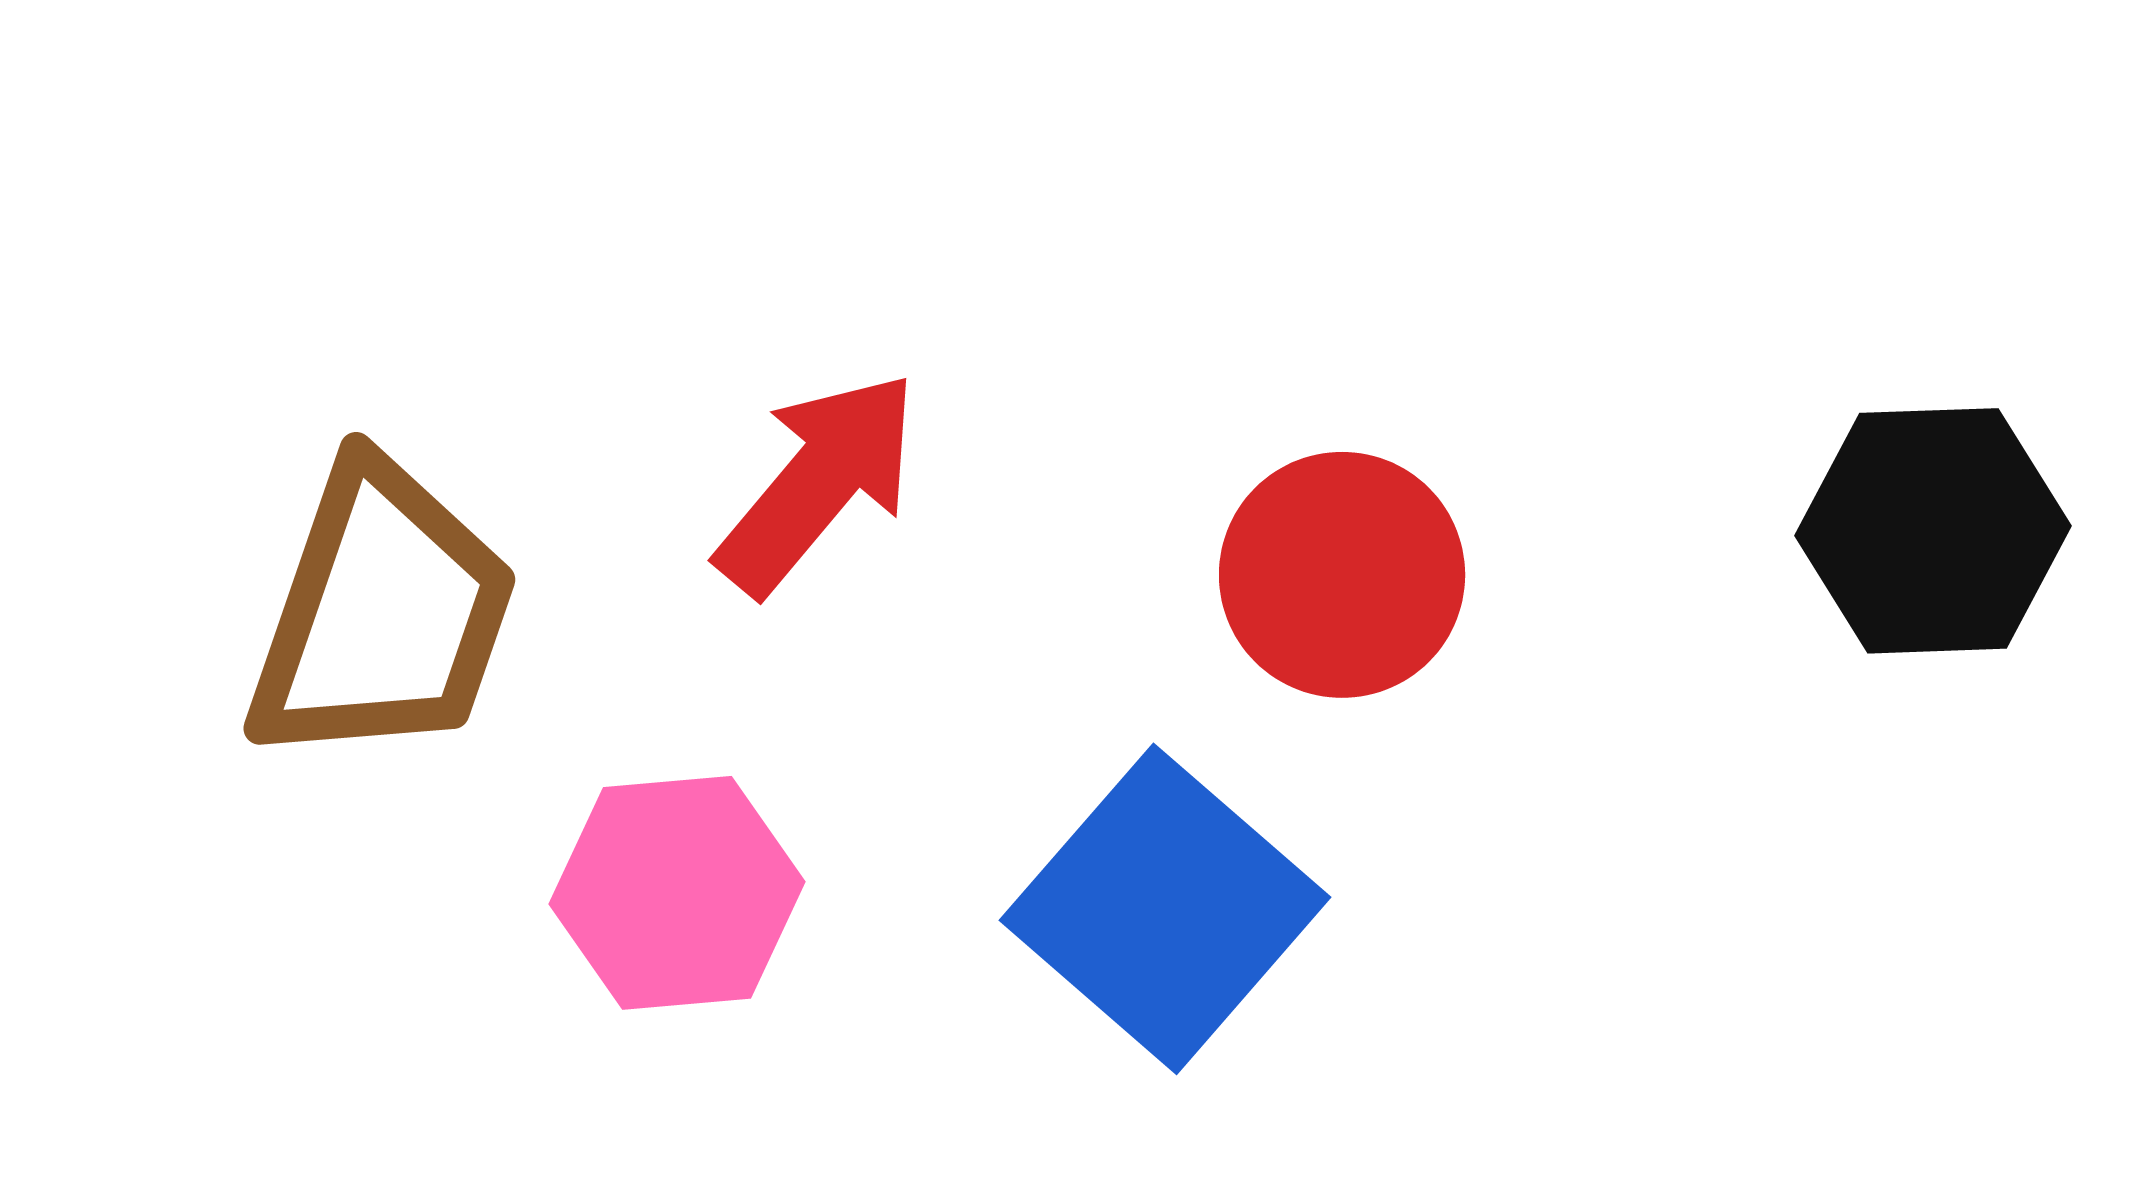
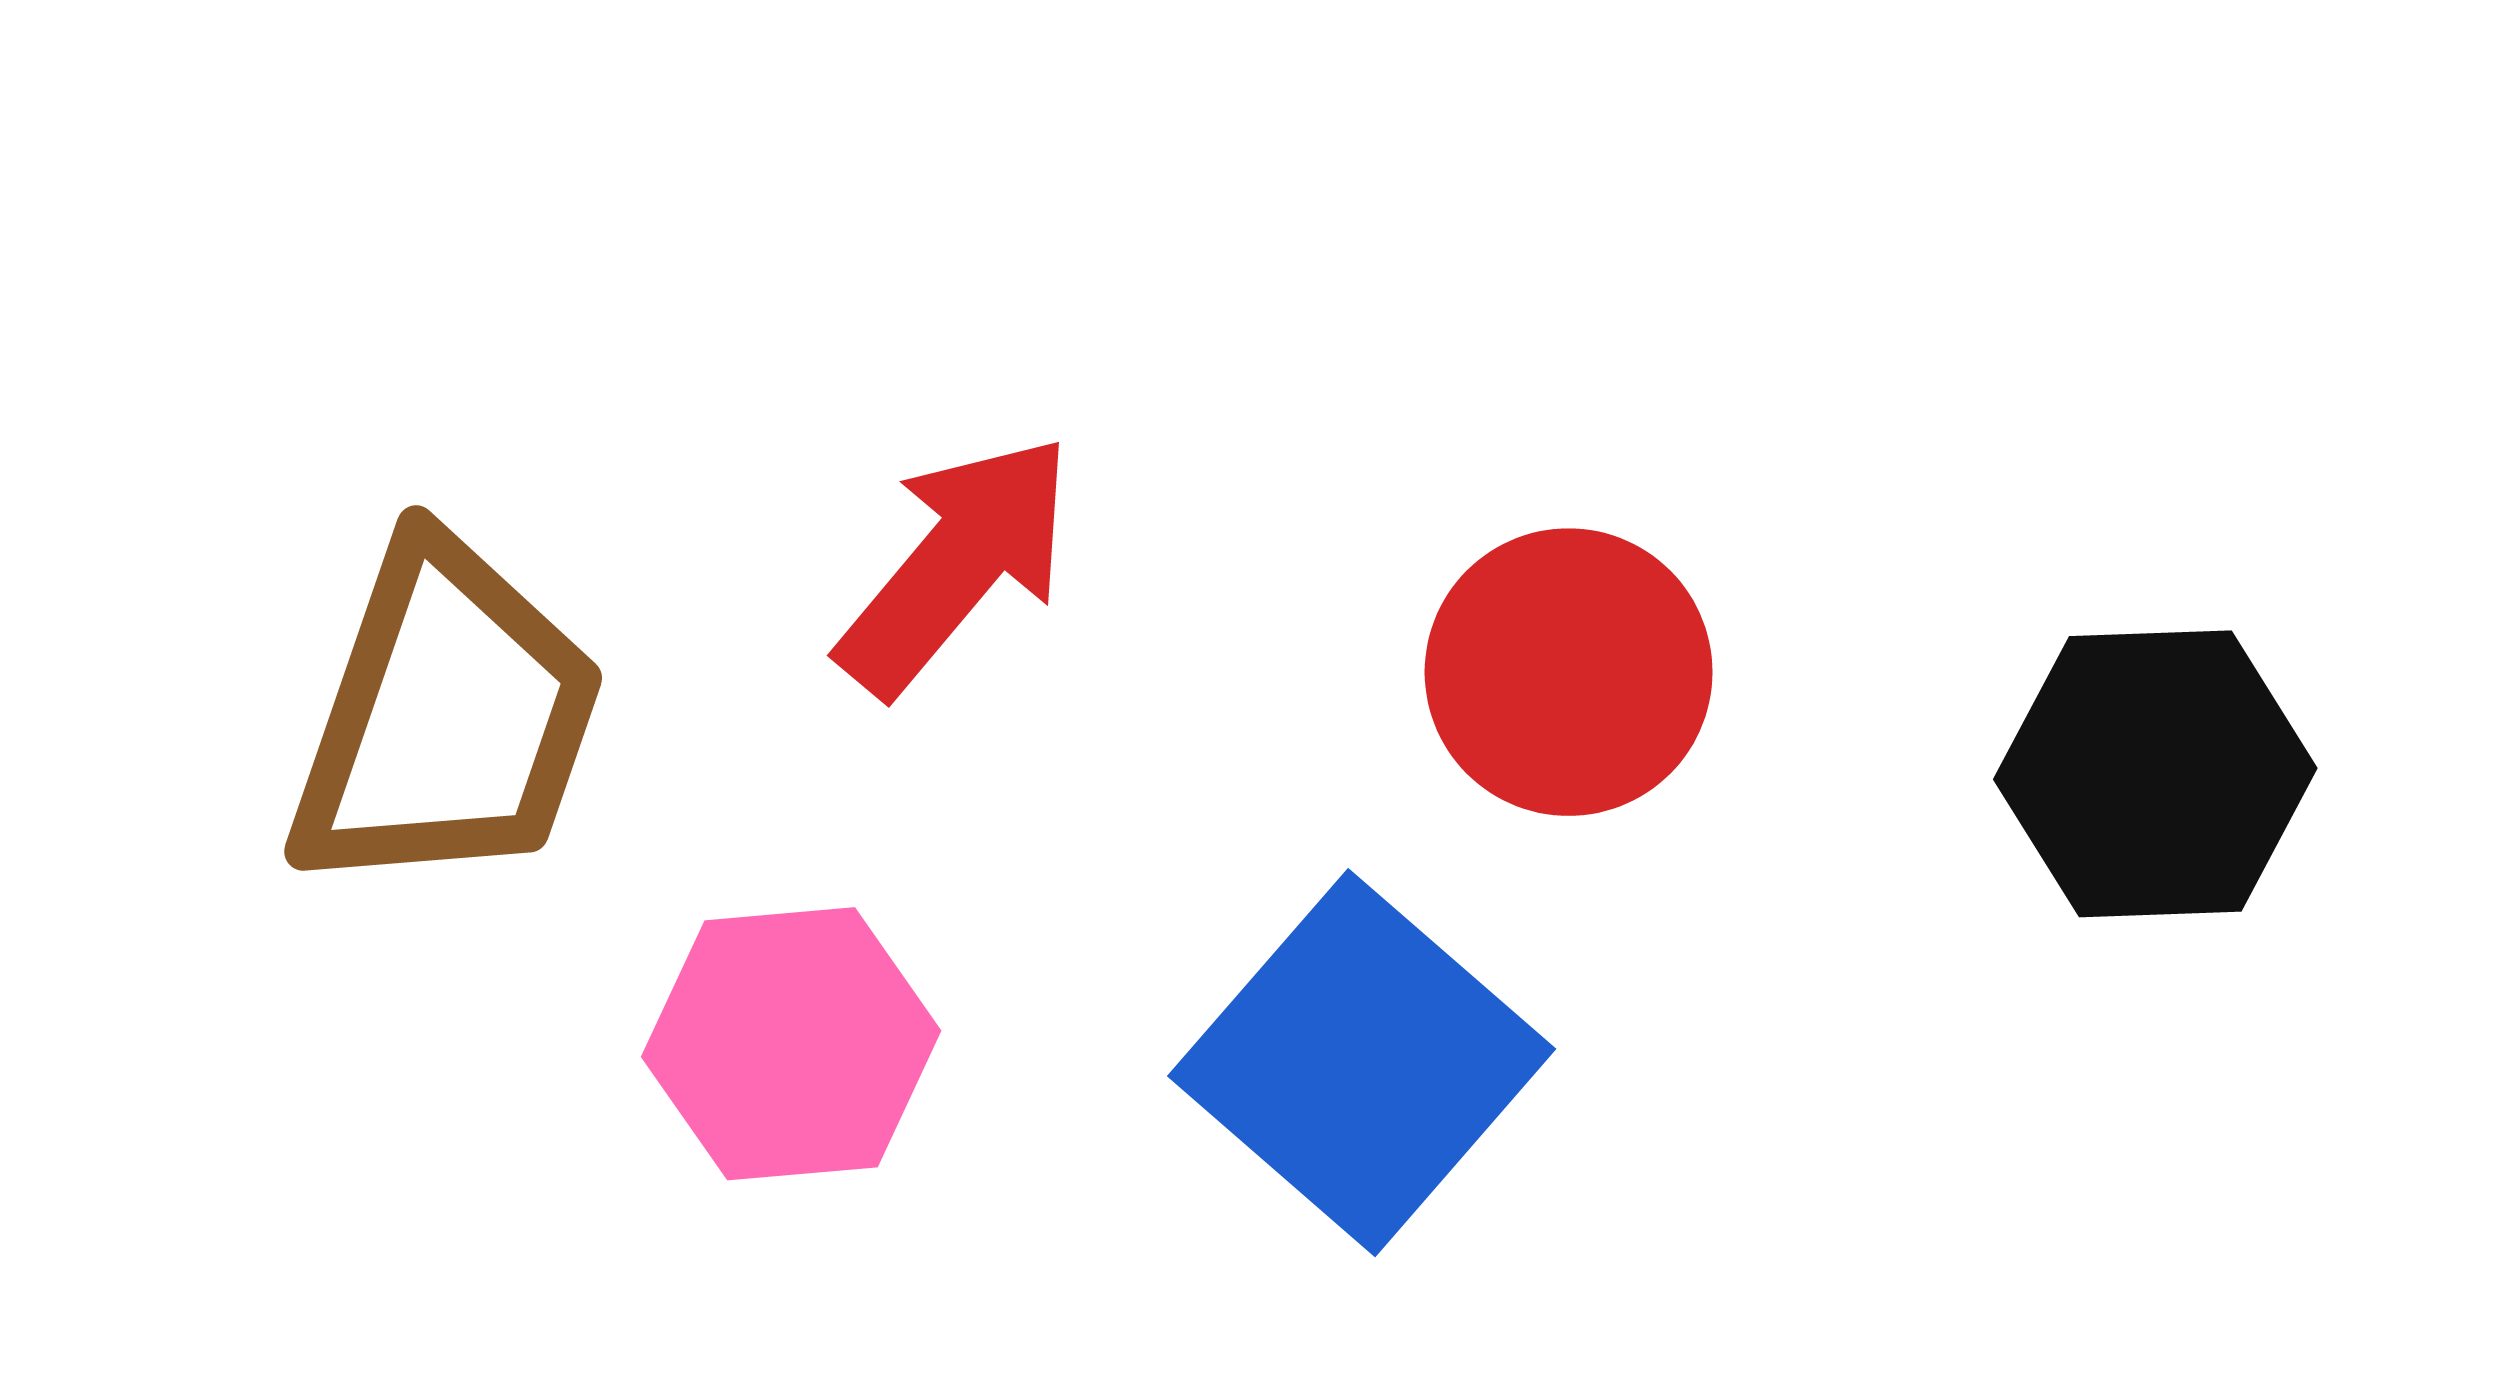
black hexagon: (1933, 531) -> (2155, 774), moved

